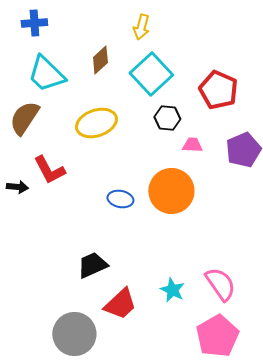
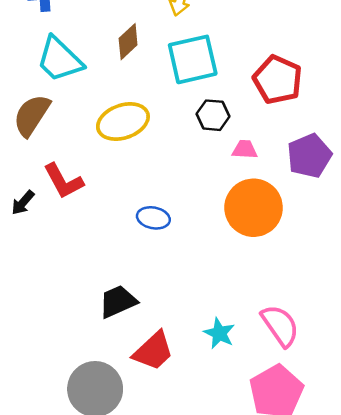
cyan square: (151, 74) -> (193, 59), turned 30
black arrow: (17, 187) -> (23, 203), turned 125
orange circle: (171, 191) -> (254, 208), moved

